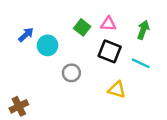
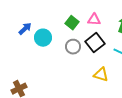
black square: (110, 51) -> (95, 43), turned 30
gray circle: (71, 73) -> (73, 47), moved

